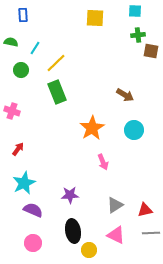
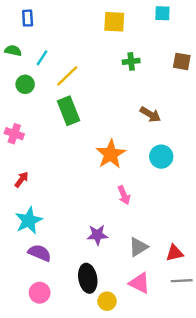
green cross: (138, 35) -> (131, 61), moved
purple star: (70, 195) -> (97, 235), moved

